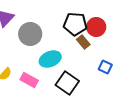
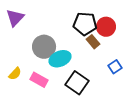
gray circle: (30, 34) -> (44, 47), moved
blue square: (105, 67) -> (115, 67), turned 32

